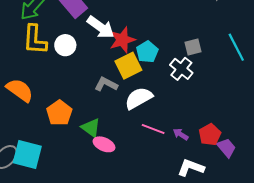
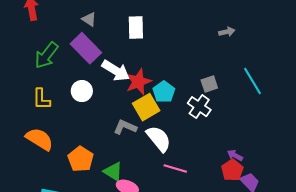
yellow L-shape: (35, 40) -> (41, 99), moved, size x0.7
white semicircle: (139, 98) -> (159, 139), turned 84
purple arrow: (181, 134) -> (235, 155), moved

